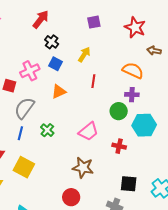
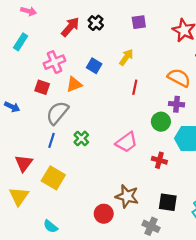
red arrow: (41, 19) -> (70, 27), moved
black cross: (52, 42) -> (96, 23), moved
pink cross: (30, 71) -> (55, 62), moved
orange triangle: (59, 92) -> (74, 84), moved
brown star: (83, 168) -> (127, 196), moved

